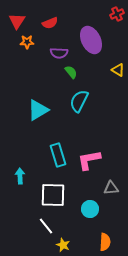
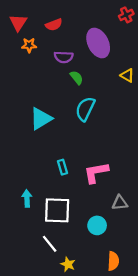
cyan rectangle: (58, 155) -> (63, 167), size x0.6
cyan arrow: (20, 176) -> (27, 198), moved

